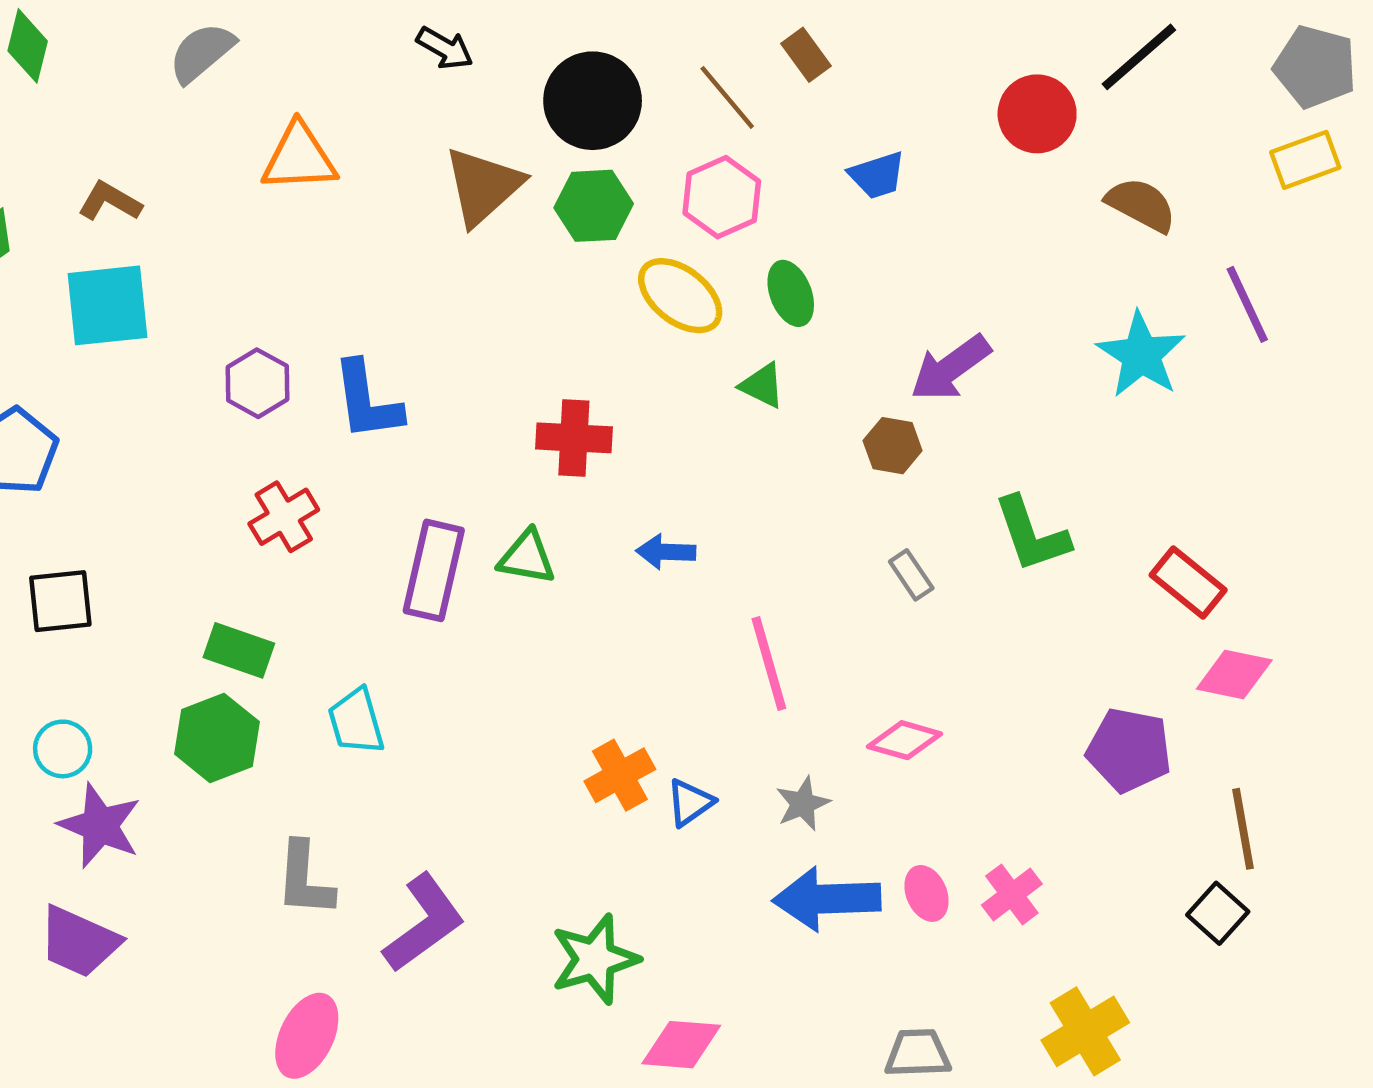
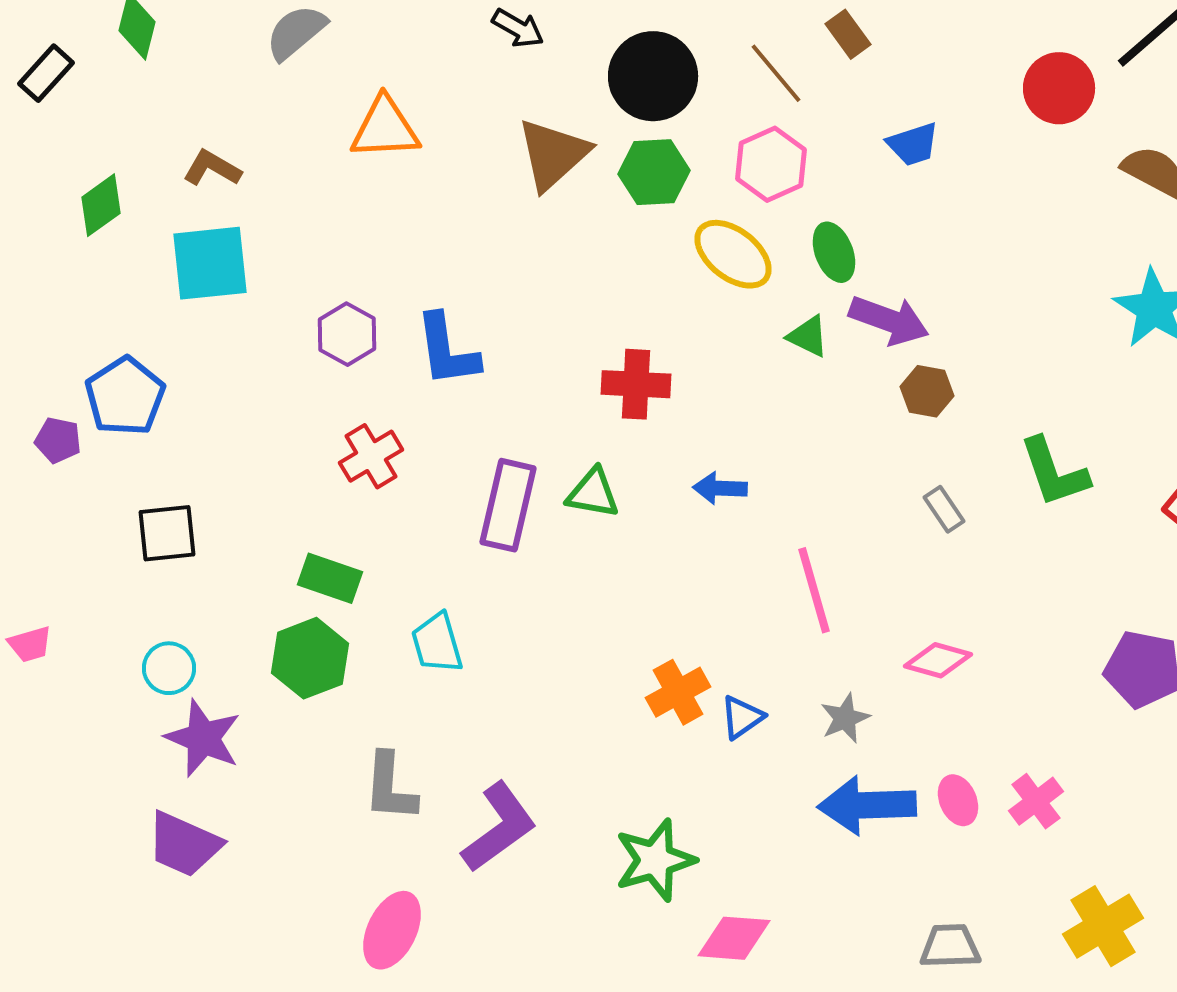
purple arrow: (951, 368) -> (889, 320), moved, turned -124

